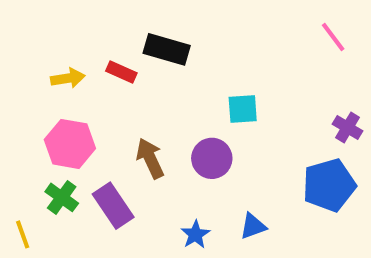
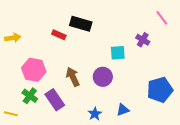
yellow arrow: (68, 78) -> (13, 38), moved
purple cross: (348, 127) -> (143, 40), moved
yellow line: (23, 234) -> (11, 114), turned -56

